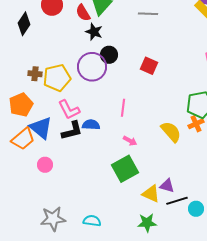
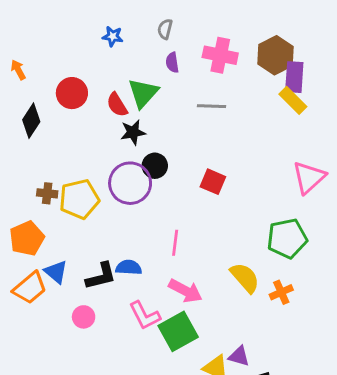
black star: (94, 32) -> (133, 132), turned -30
pink L-shape: (69, 110) -> (145, 315), moved
orange cross: (196, 124) -> (281, 292), moved
blue triangle: (41, 128) -> (56, 272), size x0.7
pink arrow: (130, 141) -> (185, 291), size x1.6
pink circle: (45, 165) -> (84, 317), moved

